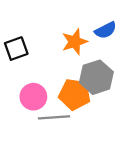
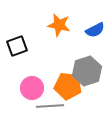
orange star: (75, 42) -> (59, 25), moved, turned 30

